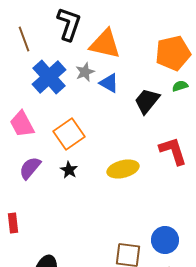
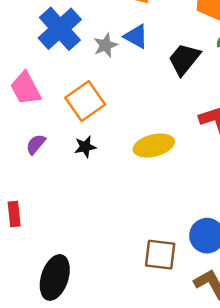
gray star: (85, 72) -> (106, 45), moved
purple semicircle: (30, 168) -> (36, 144), size x0.7
black star: (69, 170) -> (85, 147), turned 30

